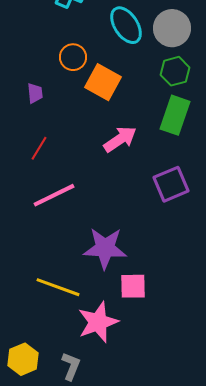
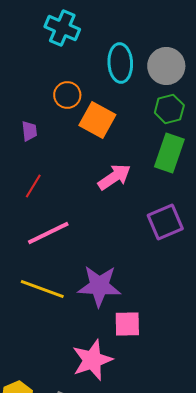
cyan ellipse: (126, 25) -> (120, 63), turned 30
yellow line: (58, 287) -> (42, 289), moved

